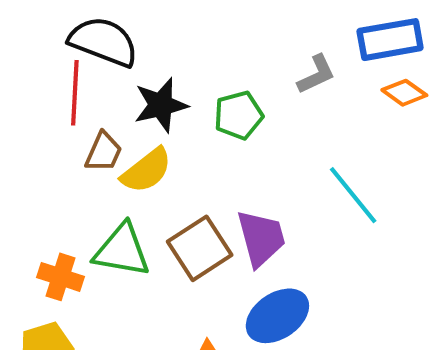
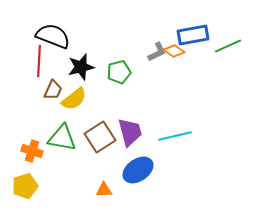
orange diamond: (404, 93) -> (174, 51), moved
cyan line: (353, 195) -> (175, 136), moved, turned -64

